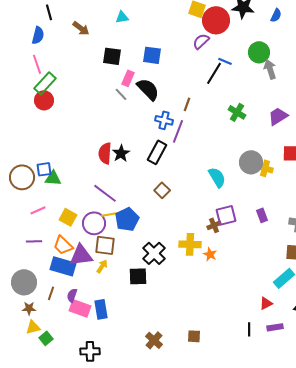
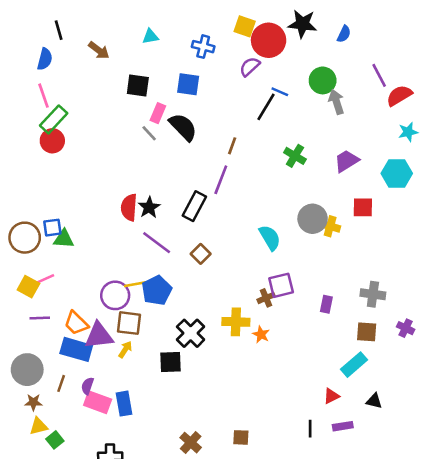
blue cross: (164, 120) -> (203, 47), moved
purple line: (105, 193) -> (157, 243), moved
purple rectangle: (262, 215) -> (326, 304), moved, turned 32
yellow square: (68, 217) -> (28, 287), moved

